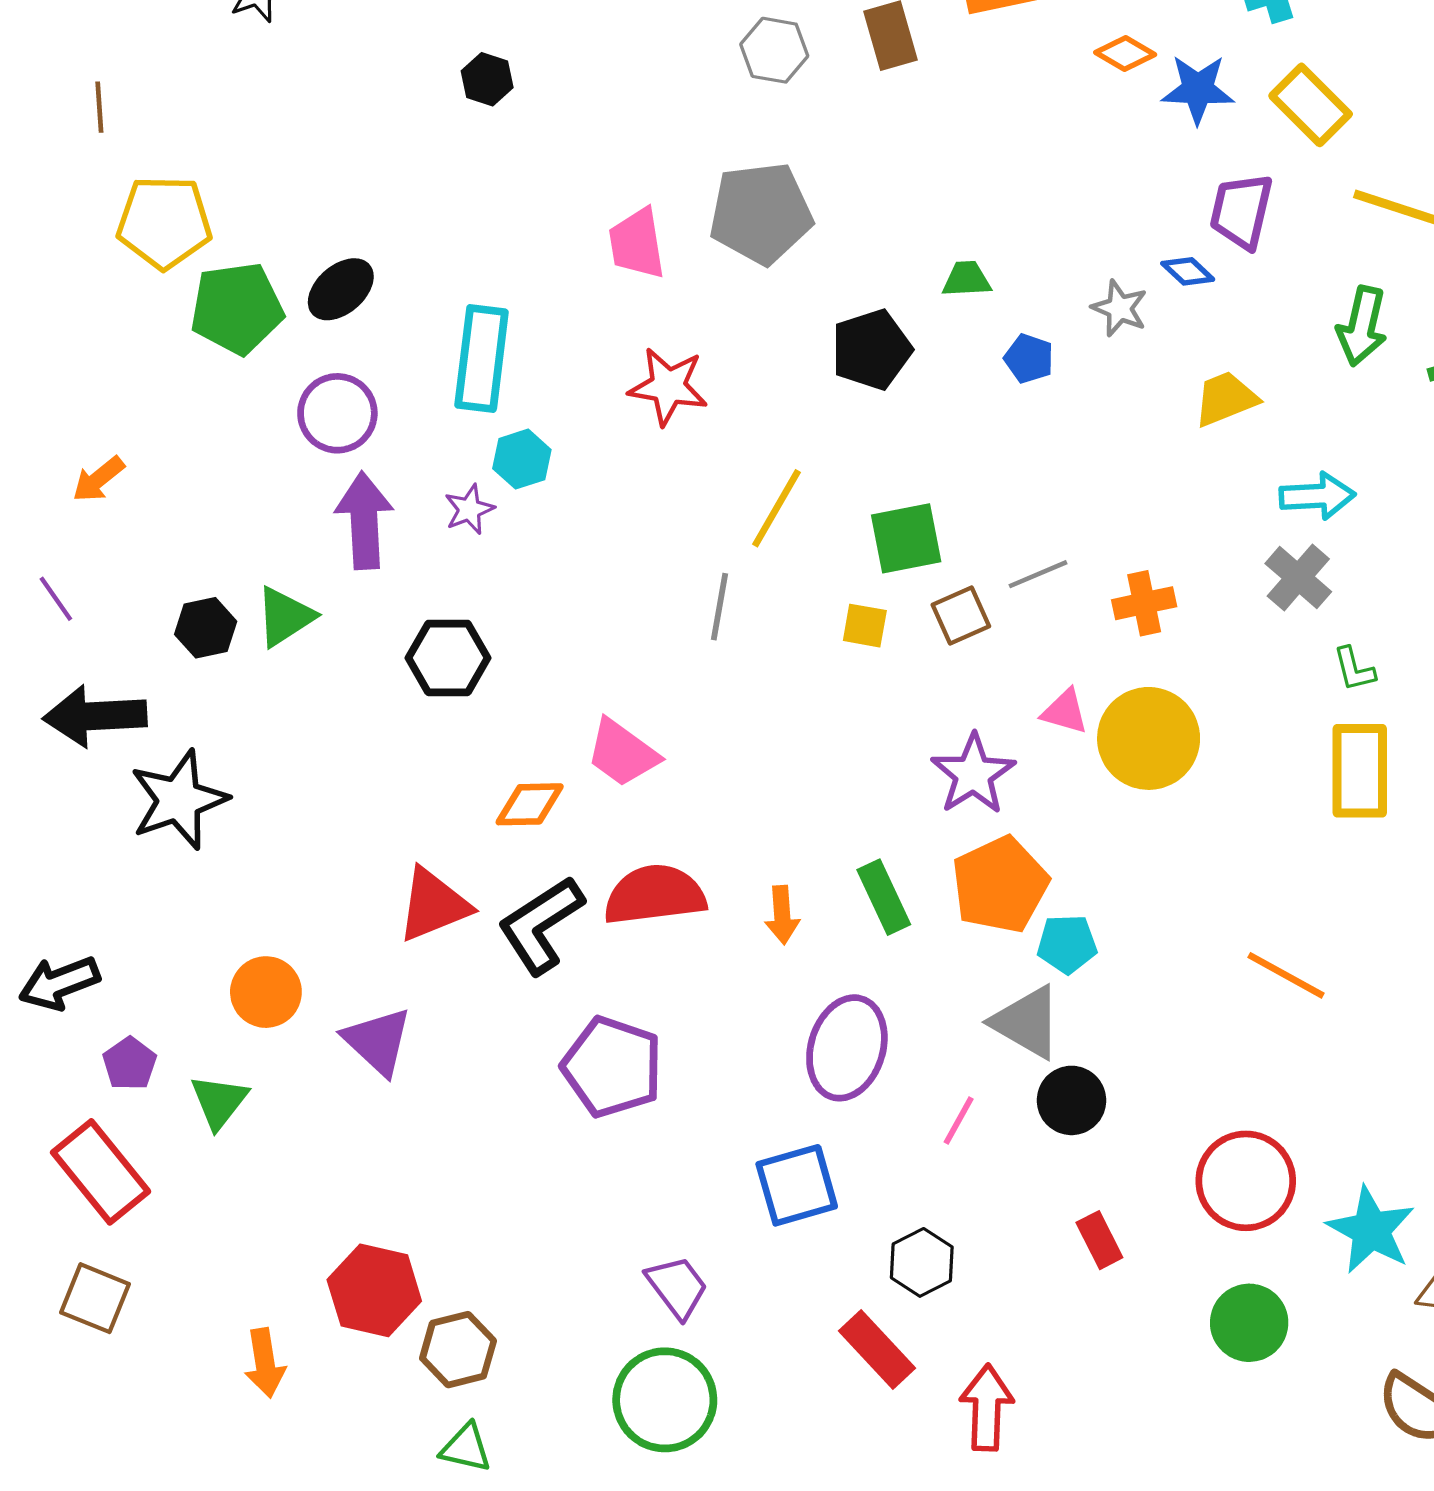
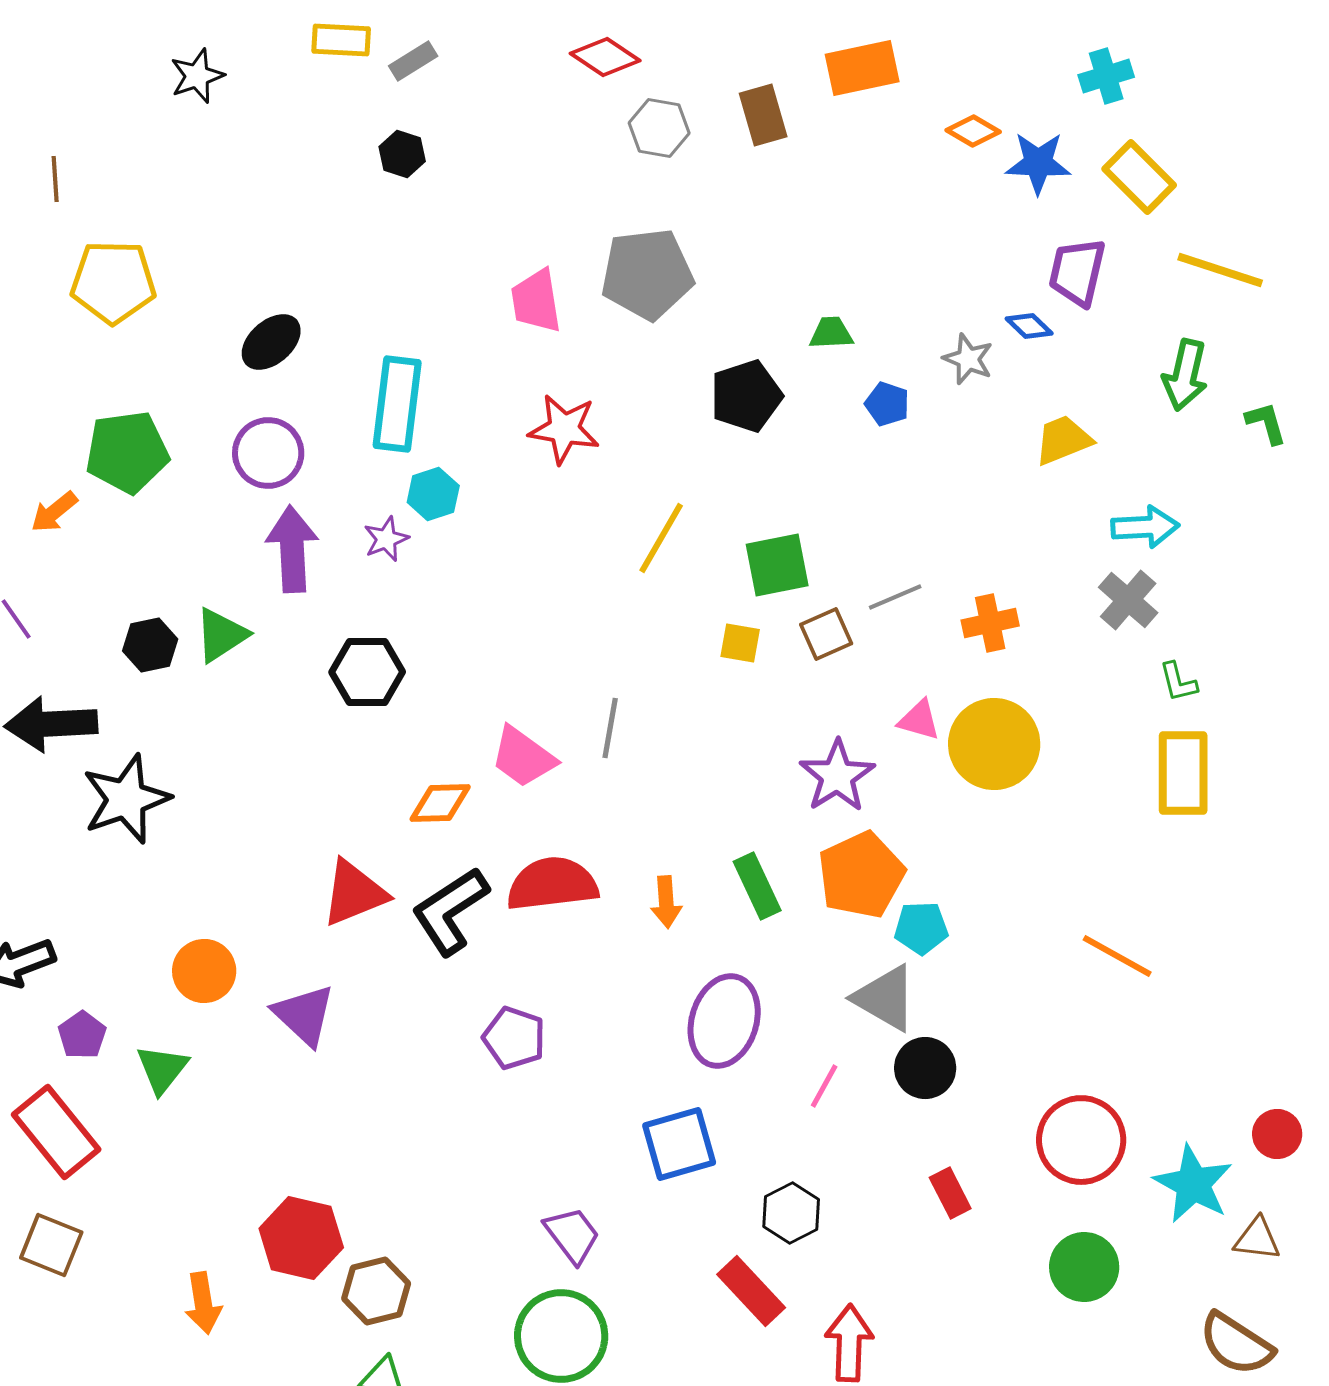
green pentagon: (237, 308) -> (127, 452), moved
gray line: (720, 607) -> (610, 728), moved
purple pentagon: (612, 1067) -> (514, 1038), size x0.7

